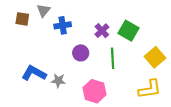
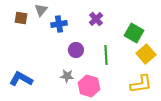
purple cross: (102, 31) -> (96, 19), moved
green square: (128, 31) -> (134, 33), moved
blue L-shape: (34, 73) -> (21, 79), moved
gray star: (58, 81) -> (67, 76), moved

